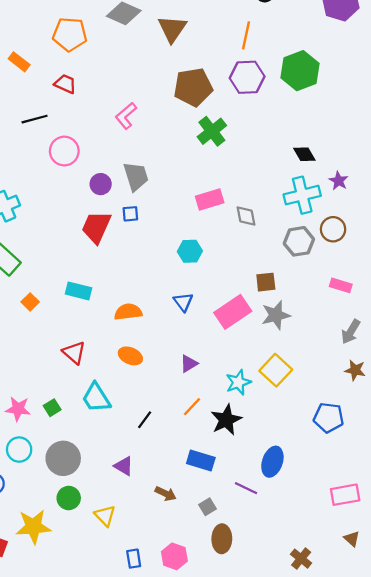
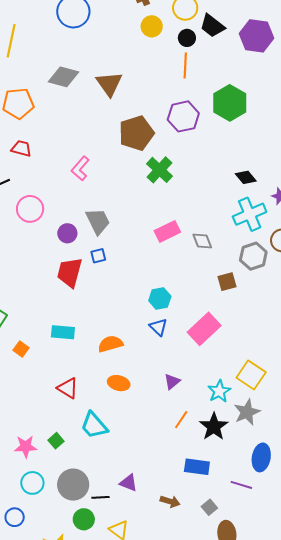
orange line: (246, 35) -> (185, 66), moved
cyan hexagon: (190, 251) -> (160, 298), moved
brown square: (266, 282) -> (227, 282), moved
gray star: (276, 315) -> (247, 412), moved
black line: (145, 420) -> (101, 497), moved, turned 60

